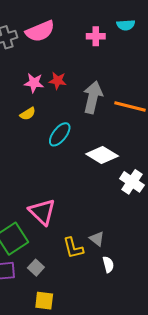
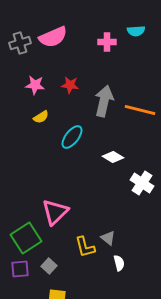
pink star: (34, 83) -> (35, 85), moved
white diamond: (102, 155) -> (113, 157), size x0.7
pink triangle: (42, 212) -> (55, 212), turned 32

